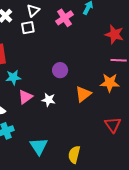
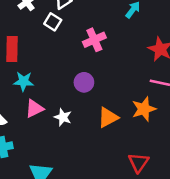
pink cross: (65, 18) -> (94, 40), moved
white square: (28, 28) -> (53, 22), turned 32
orange star: (110, 83) -> (144, 109), turned -30

